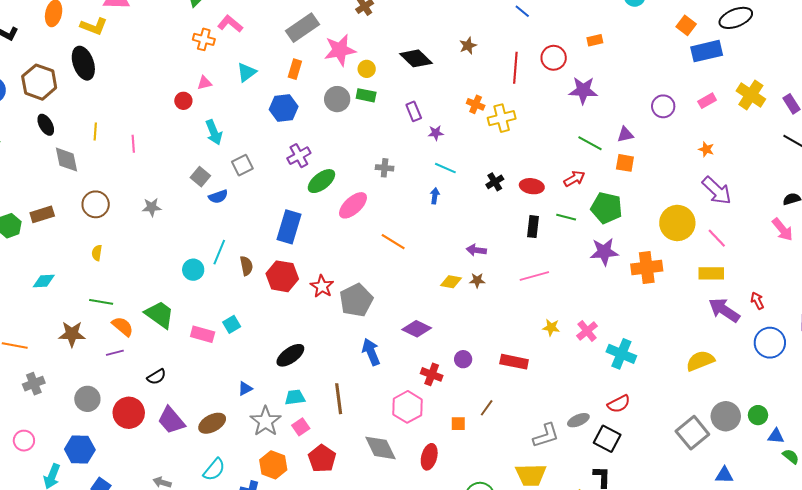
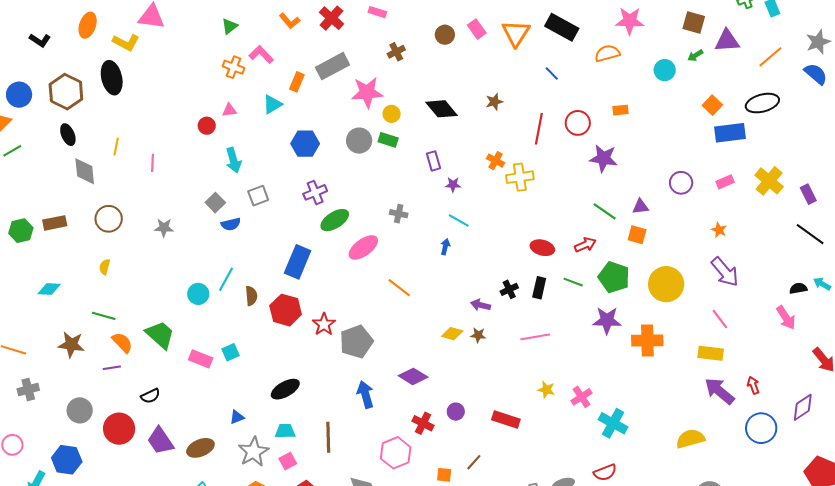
orange rectangle: (295, 69) -> (297, 82), moved
black cross: (495, 182) -> (509, 289), moved
yellow circle: (677, 223) -> (666, 284), moved

